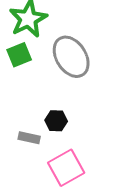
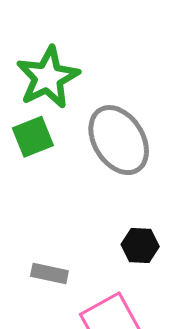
black hexagon: (56, 121) -> (140, 246), moved

